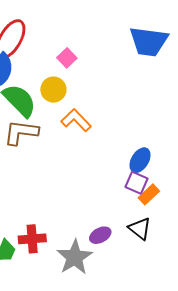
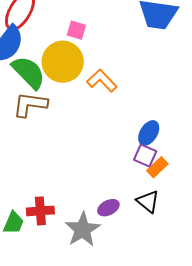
pink square: (67, 58) -> (76, 30), turned -30
yellow circle: (53, 90) -> (63, 62), size x1.6
orange L-shape: (76, 120) -> (102, 81), moved

